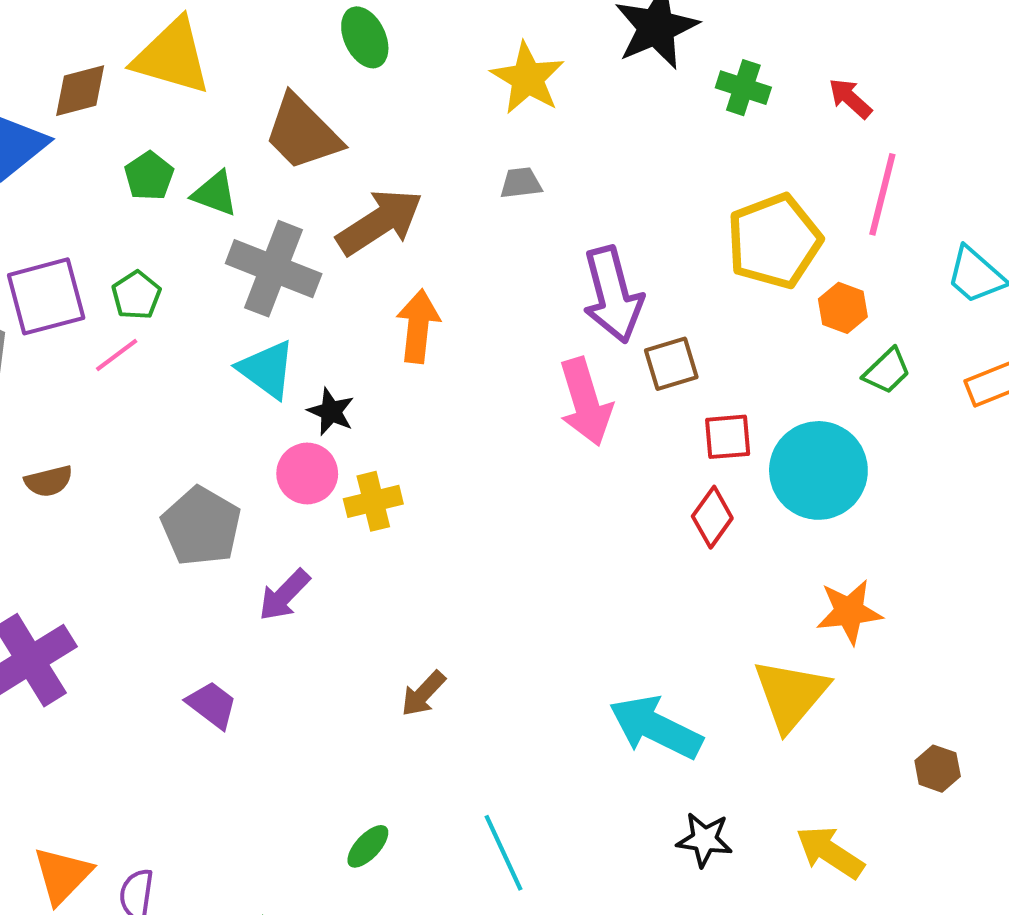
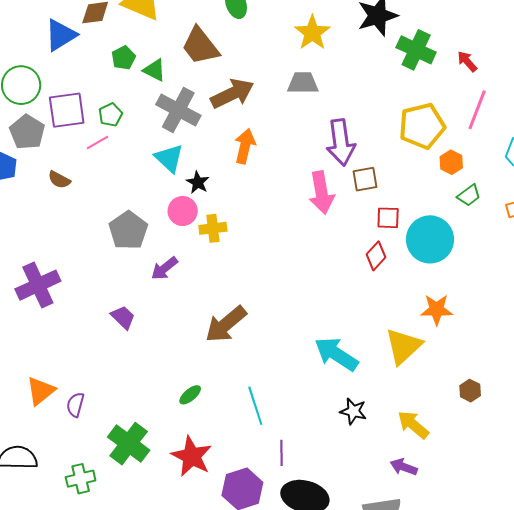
green cross: (743, 88) -> (416, 50), size x1.5
gray trapezoid: (521, 183) -> (303, 83), size x1.5
brown semicircle: (49, 481) -> (59, 180), moved, turned 35
brown arrow: (423, 694) -> (226, 324), size x1.8

